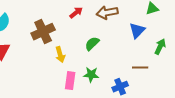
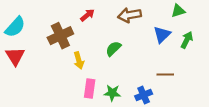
red arrow: (76, 13) -> (87, 15), moved
green arrow: (160, 47) -> (187, 40), moved
green star: (91, 75) -> (112, 93), moved

